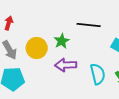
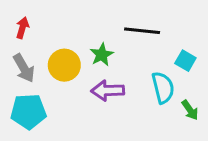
cyan semicircle: (98, 74) -> (163, 88), moved

